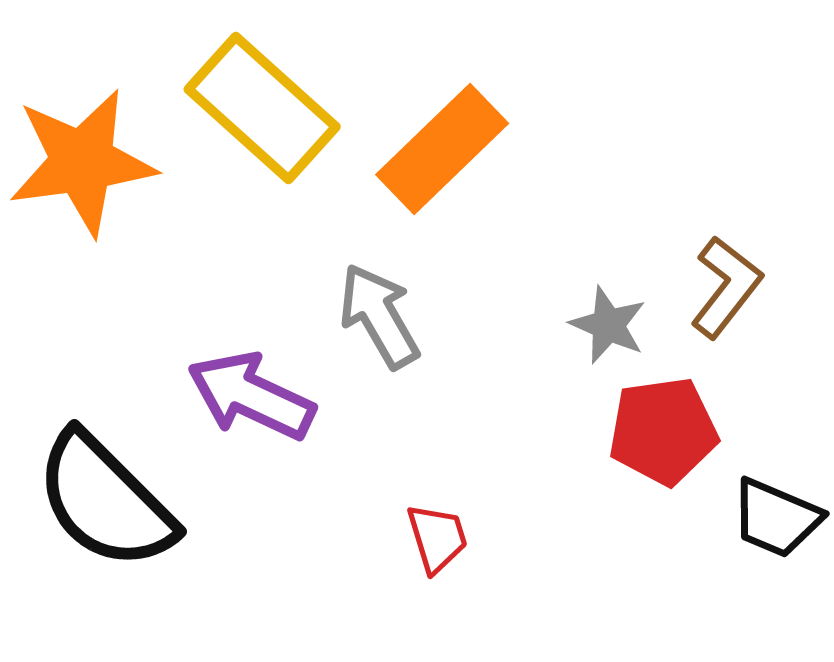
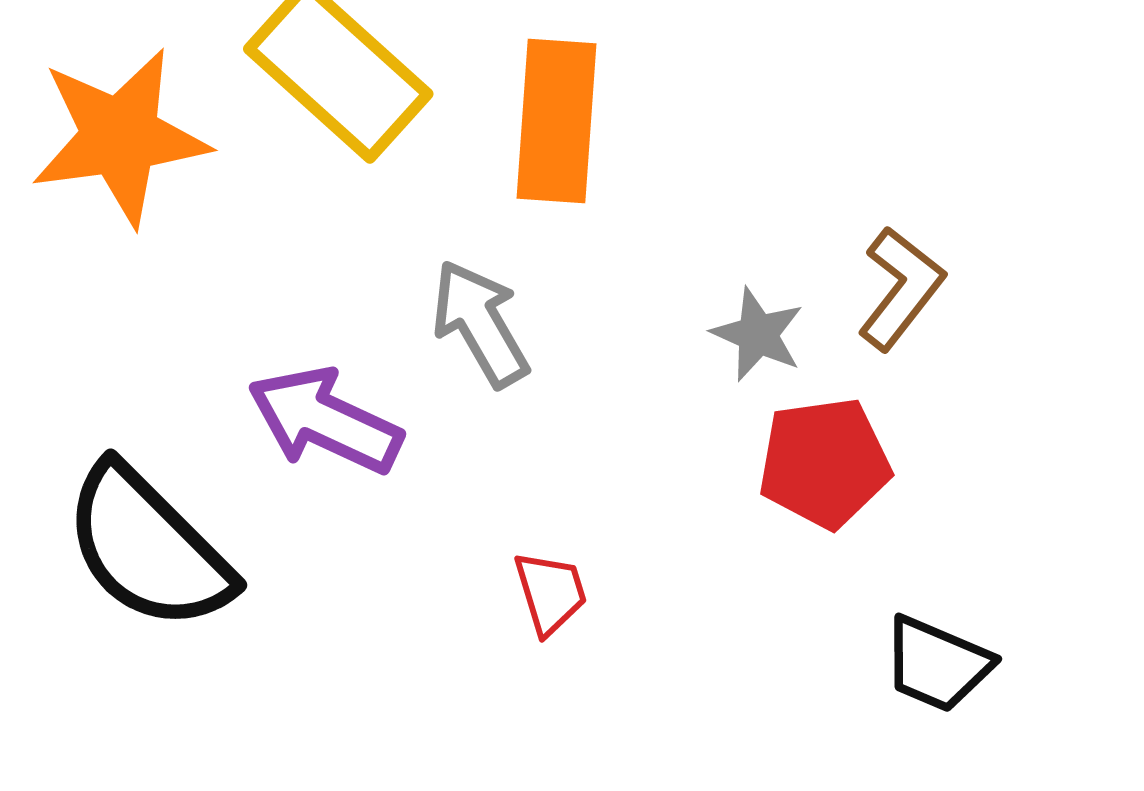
orange rectangle: (442, 149) -> (556, 121), turned -42
black trapezoid: (776, 518) -> (937, 664), moved

